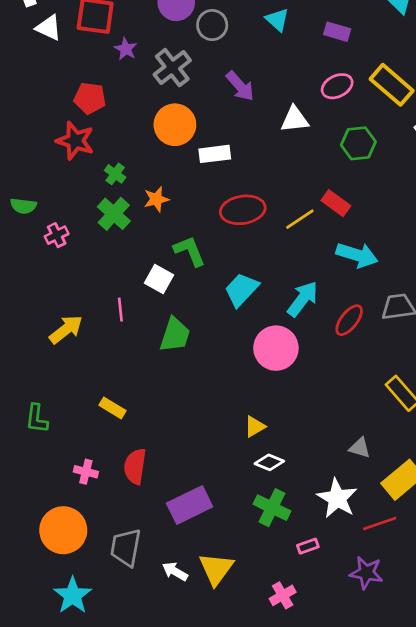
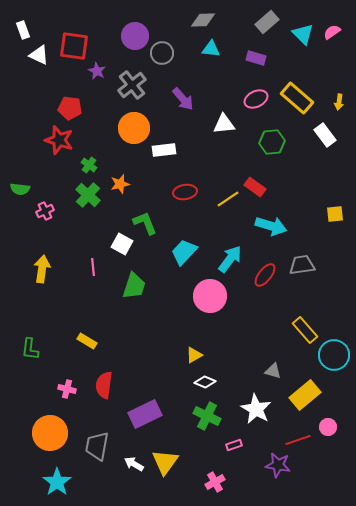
cyan triangle: (277, 20) -> (211, 49), turned -36
red ellipse: (243, 210) -> (185, 192), size x0.7
yellow arrow: (66, 329) -> (42, 269), moved, turned -44
red line: (380, 524) -> (298, 440), moved

